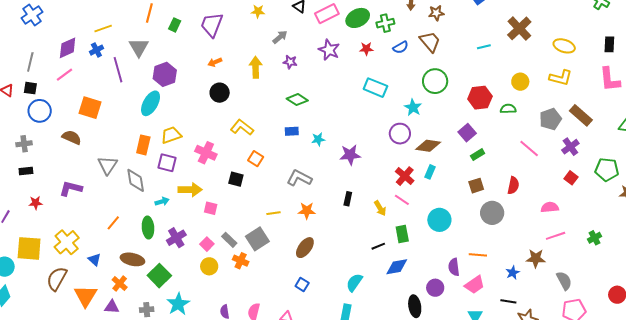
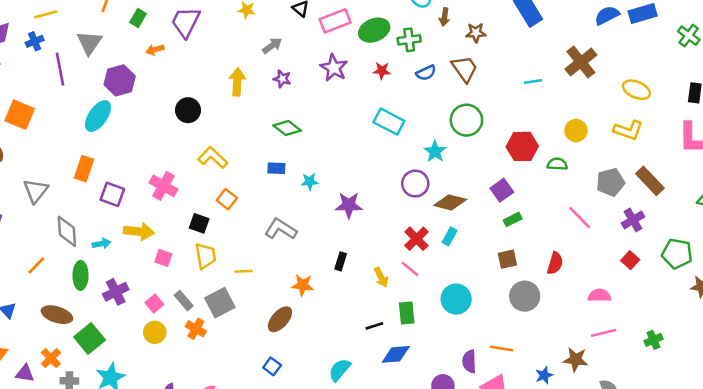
orange arrow: (215, 62) -> (155, 50), moved
yellow trapezoid: (171, 135) -> (206, 256), moved, turned 95
gray diamond: (136, 180) -> (67, 231), moved
orange star: (307, 211) -> (303, 285), moved
orange cross: (120, 283) -> (51, 358), moved

